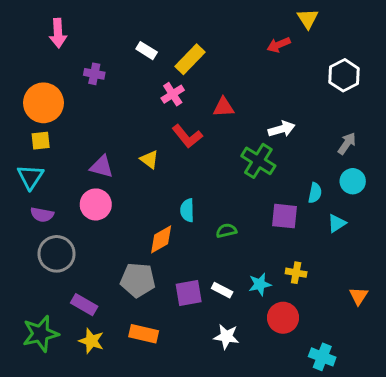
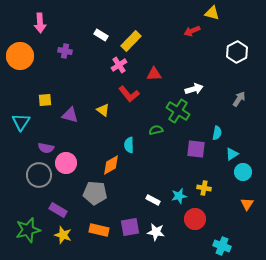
yellow triangle: (308, 19) -> (212, 13), turned -42
orange circle: (43, 103) -> (20, 56), moved
yellow square: (41, 141) -> (45, 100), moved
cyan circle: (353, 181) -> (243, 172), moved
pink circle: (96, 204) -> (66, 163), moved
purple semicircle: (42, 215) -> (46, 148), moved
green semicircle: (226, 231) -> (156, 130), moved
purple square: (189, 293) -> (130, 227), moved

